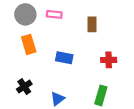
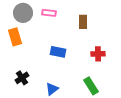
orange rectangle: (29, 44) -> (15, 37), moved
green rectangle: (101, 95) -> (91, 86), turned -48

